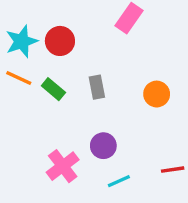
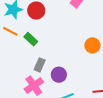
gray rectangle: (97, 87) -> (40, 65), moved, turned 32

